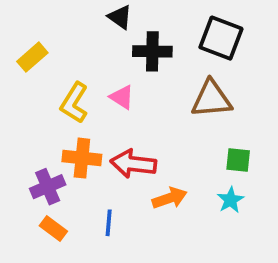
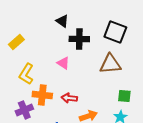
yellow L-shape: (74, 103) -> (26, 74), moved
red arrow: (133, 164) -> (69, 98), size x0.7

